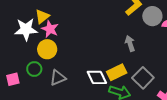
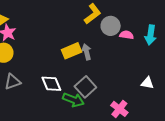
yellow rectangle: (117, 72) -> (71, 51), moved
gray square: (143, 78) -> (85, 87), moved

